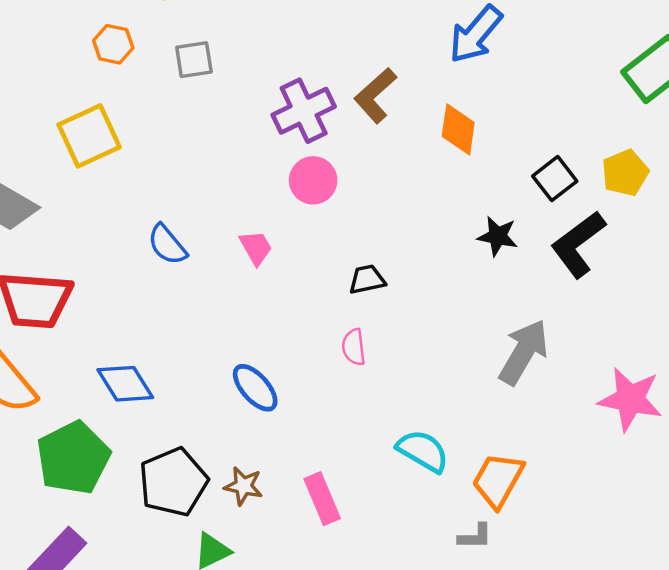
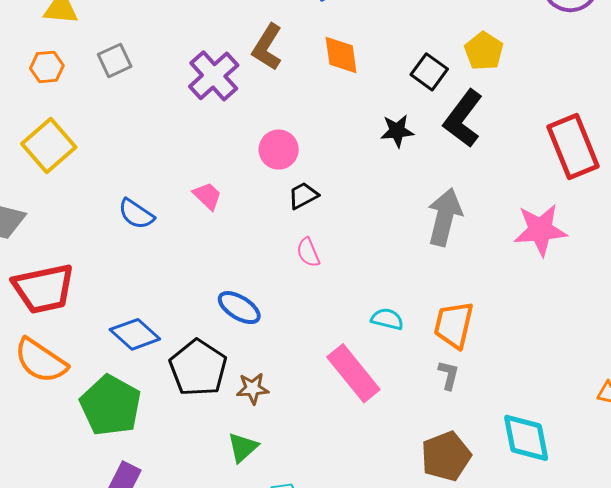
pink circle: (313, 180) -> (279, 150), moved
cyan semicircle: (423, 451) -> (387, 319), size x0.7
black pentagon: (173, 482) -> (198, 368), moved
pink rectangle: (322, 499) -> (353, 373), moved, size x1.4
gray L-shape: (475, 536) -> (449, 375), turned -60

